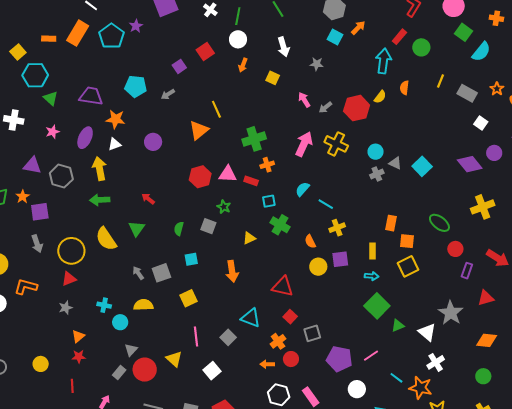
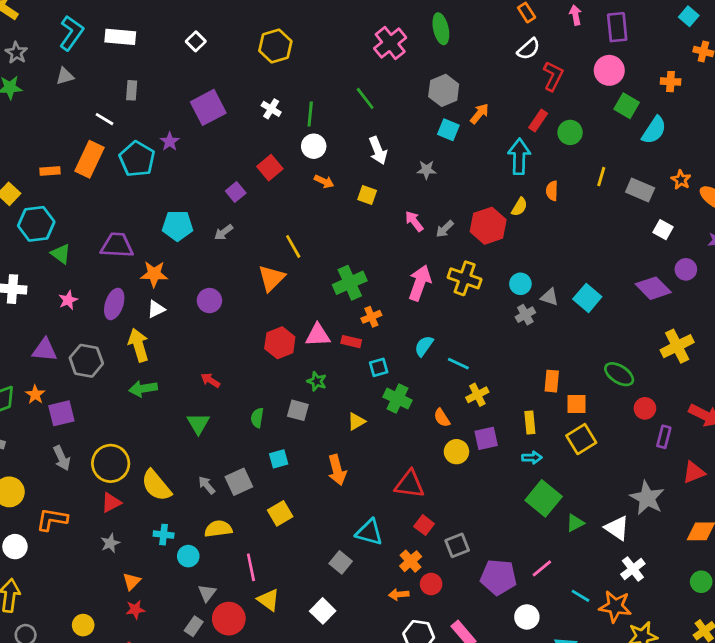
orange arrow: (243, 65) -> (324, 181), turned -80
yellow semicircle: (106, 239) -> (156, 485), moved
pink line: (196, 336) -> (251, 567), moved

